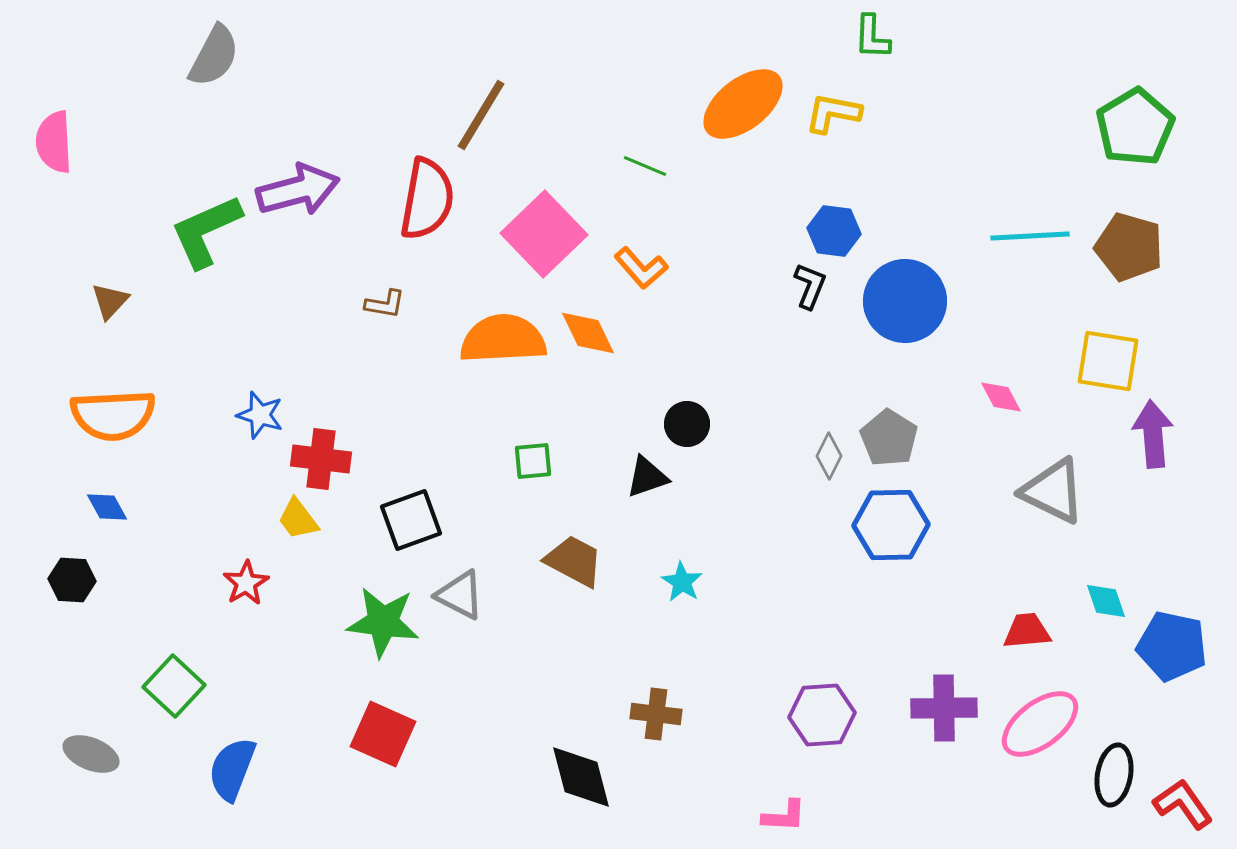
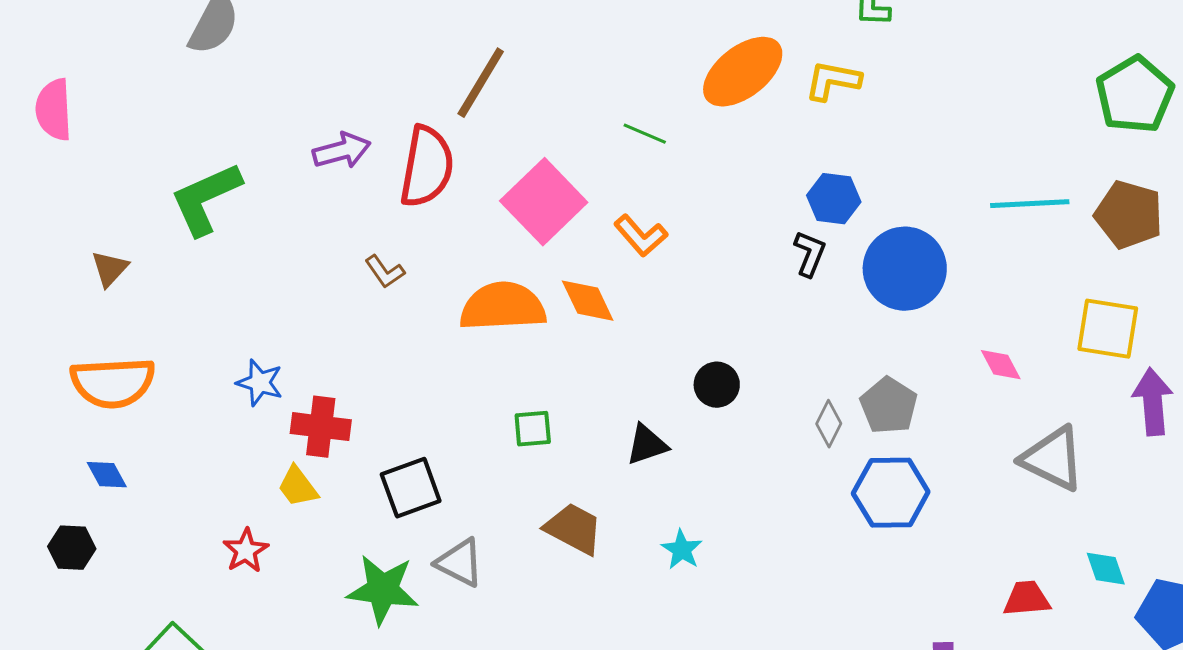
purple arrow: (298, 190) -> (342, 151), moved, size x0.7
brown L-shape: (385, 304) -> (385, 272), turned 45
black circle: (687, 424) -> (717, 385), moved

